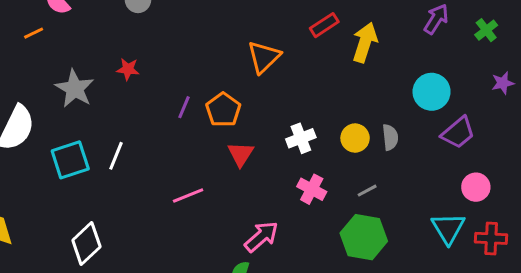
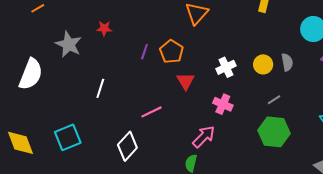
cyan square: (70, 160) -> (68, 137), moved
pink cross: (312, 189) -> (223, 104), moved
white diamond: (86, 243) -> (127, 146), moved

